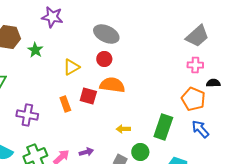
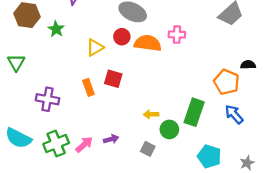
red circle: (104, 59) -> (122, 37), moved
pink cross: (195, 65) -> (177, 35), moved
orange semicircle: (112, 85) -> (148, 43), moved
green circle: (140, 152) -> (169, 129), moved

